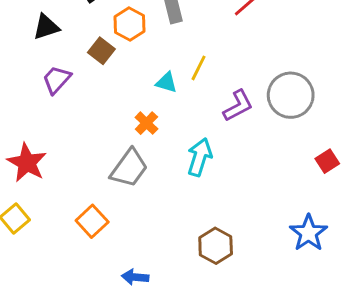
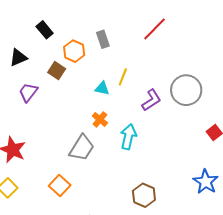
orange cross: (146, 123) -> (100, 119), moved

